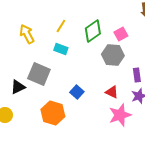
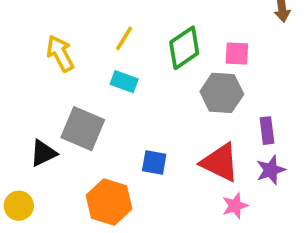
pink square: (121, 34) -> (237, 53), turned 32
blue square: (77, 92) -> (154, 162), turned -32
red triangle: (112, 92) -> (220, 162), size x1.6
pink star: (120, 115) -> (235, 206), size x0.6

